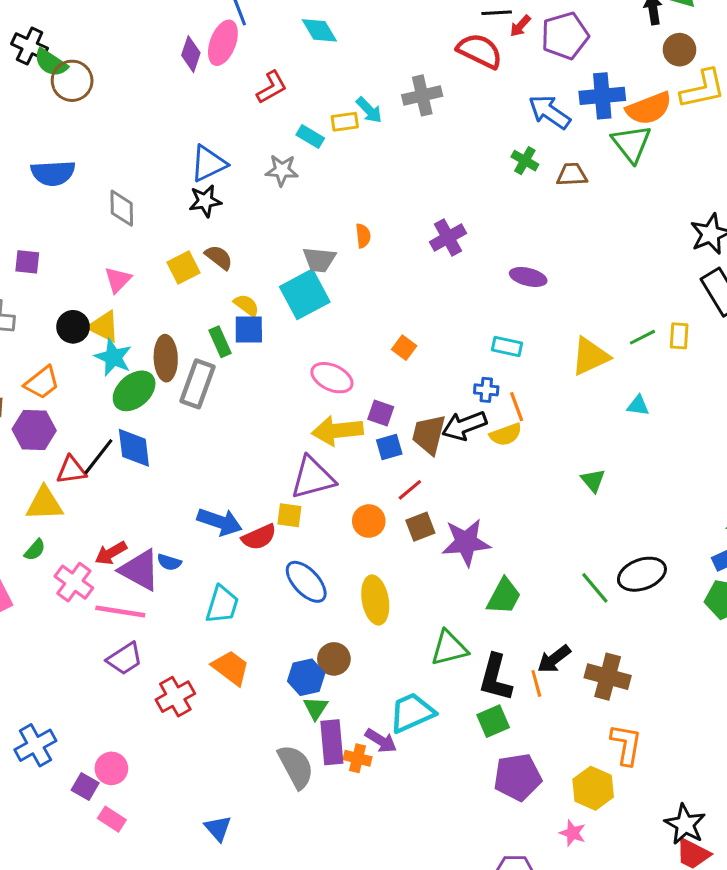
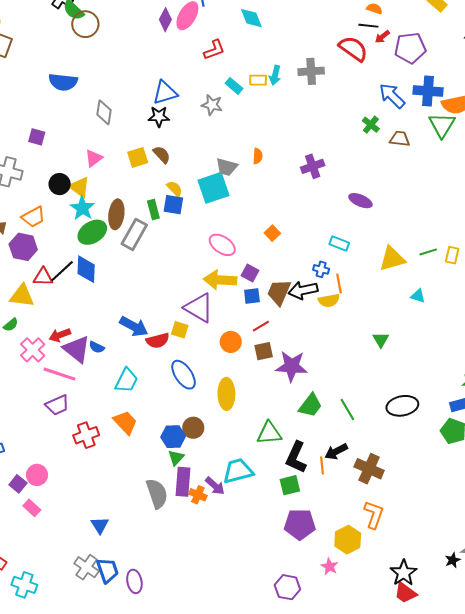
cyan arrow: (369, 110) -> (275, 75), turned 48
purple triangle: (313, 478) -> (199, 308), turned 36
green line: (595, 588) -> (347, 410), moved

